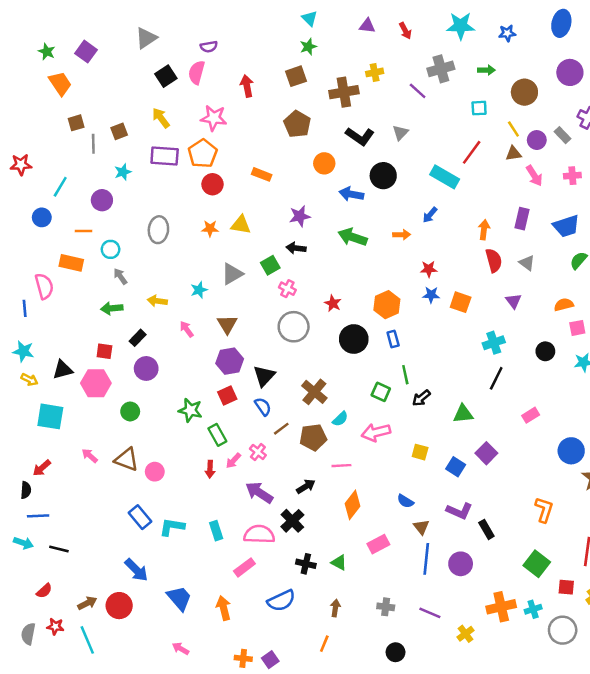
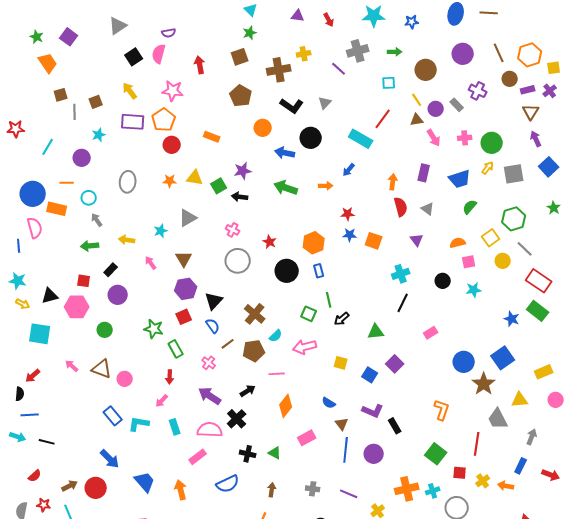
blue circle: (42, 217) -> (33, 194), moved, size x1.6
green square: (270, 265) -> (219, 186), moved
pink arrow: (233, 461) -> (162, 401), moved

